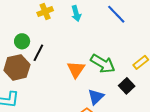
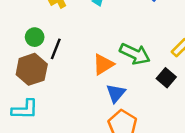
orange triangle: (76, 70) -> (103, 64), turned 30
blue triangle: (96, 97) -> (116, 93), moved

